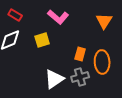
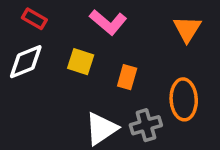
yellow square: (42, 40) -> (81, 62), turned 35
orange rectangle: (80, 54) -> (127, 77), moved

